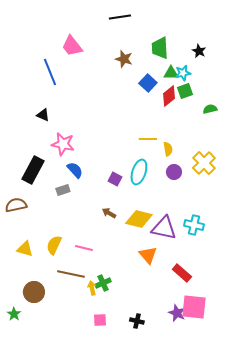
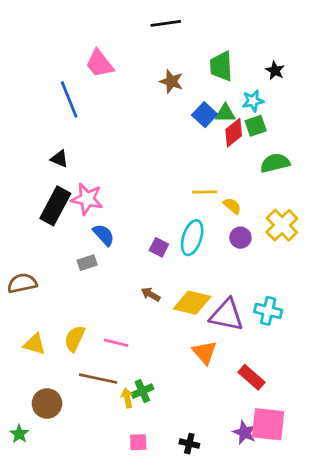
green triangle: (171, 73) -> (225, 113), moved
green semicircle: (210, 109) -> (275, 163), moved, size x1.5
yellow semicircle: (168, 149) -> (232, 206), turned -40
black rectangle: (33, 170) -> (55, 206), moved

